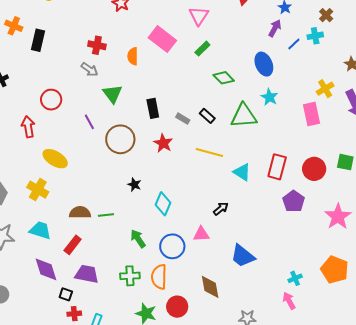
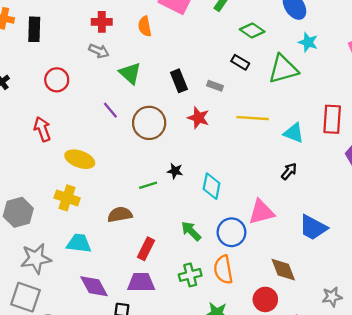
red circle: (51, 100) -> (57, 80), moved
black rectangle: (207, 116) -> (240, 62), moved
black arrow: (221, 209) -> (289, 171), moved
green line: (106, 215) -> (148, 185), moved
pink triangle: (201, 234) -> (261, 212), size x1.4
red rectangle: (73, 245) -> (146, 249), moved
red circle: (177, 307) -> (265, 299), moved

